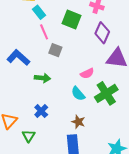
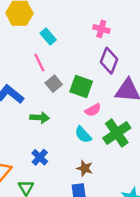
cyan rectangle: (39, 12) -> (48, 37), moved
green square: (71, 20) -> (81, 86), moved
gray square: (55, 50) -> (54, 84), turned 32

